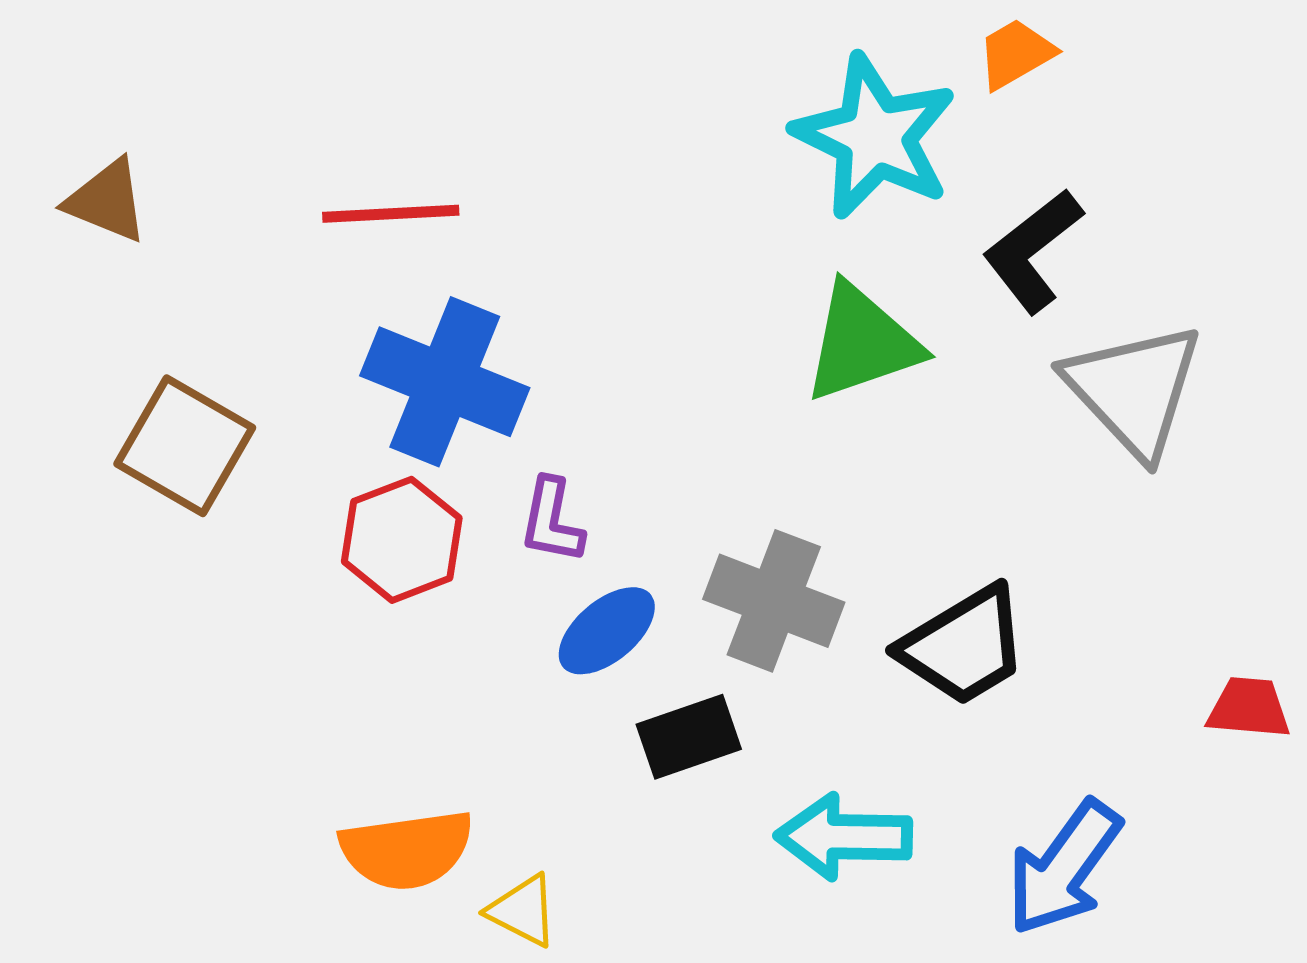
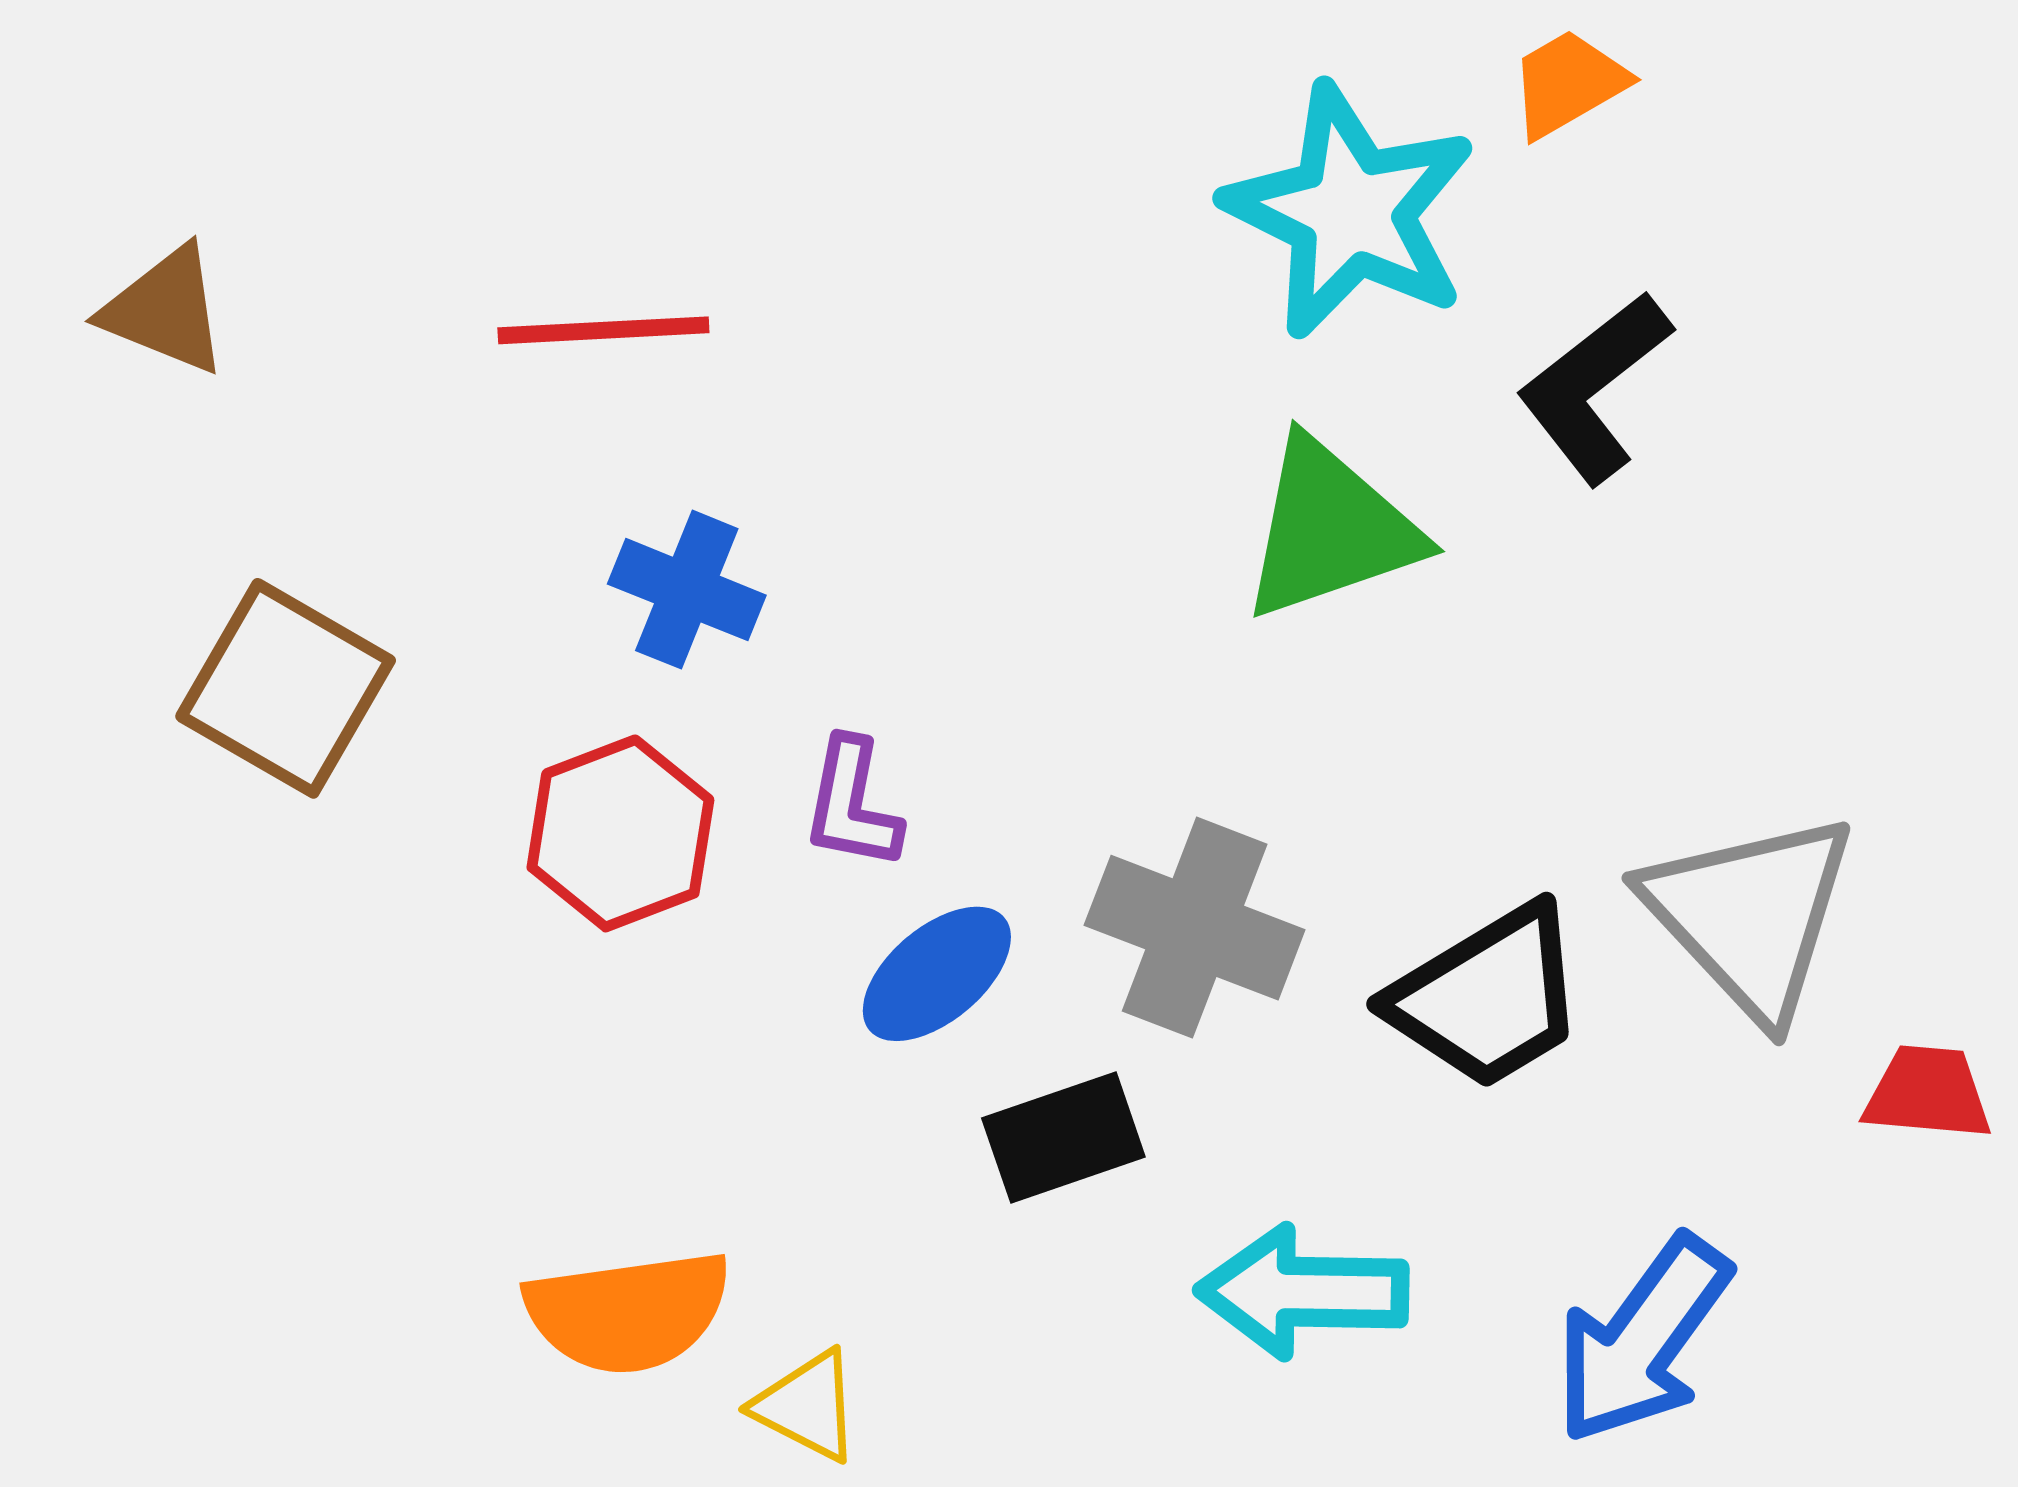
blue cross: (445, 382) -> (687, 590), size x0.6
gray triangle: (1134, 390) -> (1750, 915), moved

